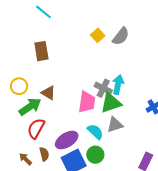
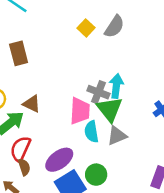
green triangle: (111, 103) -> (110, 109), turned -45
cyan semicircle: (95, 132) -> (91, 132), moved, turned -138
brown semicircle: (44, 154) -> (24, 167), moved

